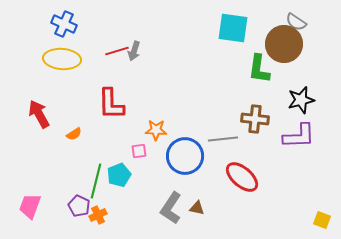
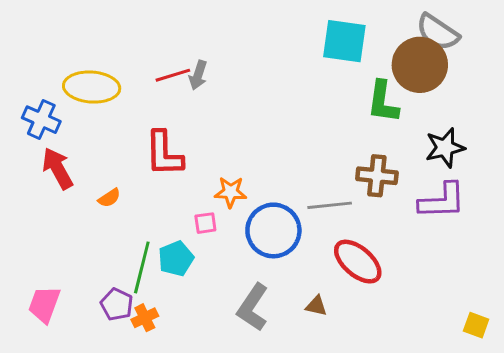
gray semicircle: (296, 22) -> (438, 32), size x1.4
blue cross: (64, 24) -> (41, 120), moved
brown triangle: (197, 208) -> (316, 306), moved

